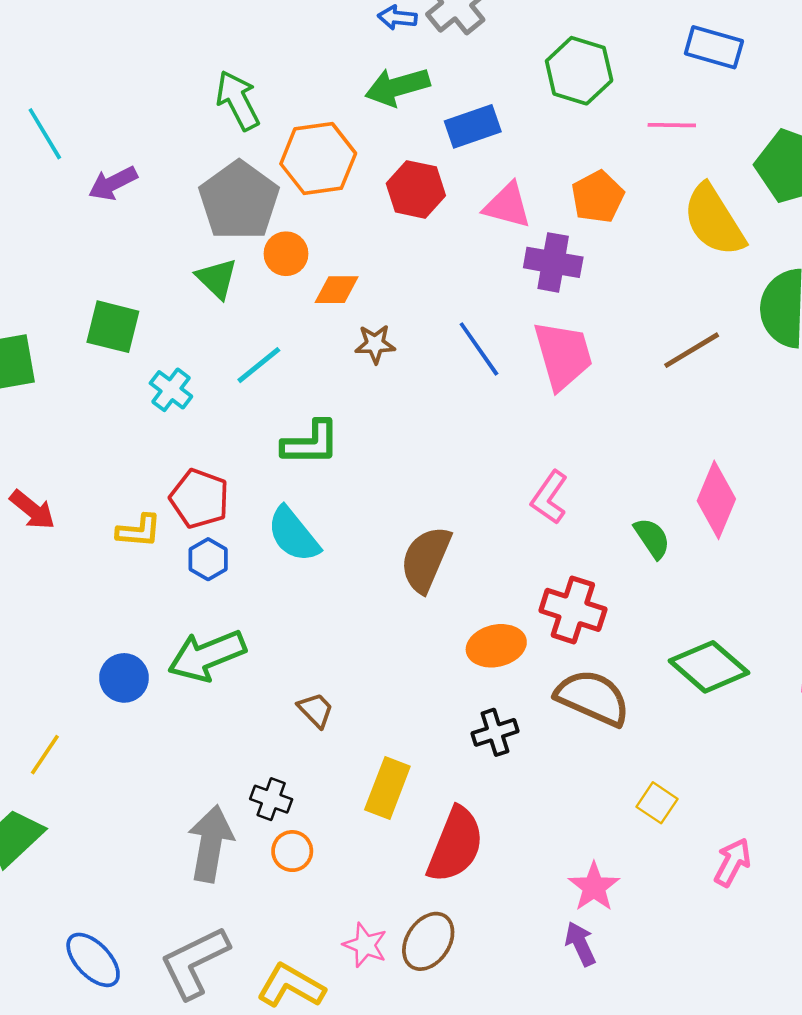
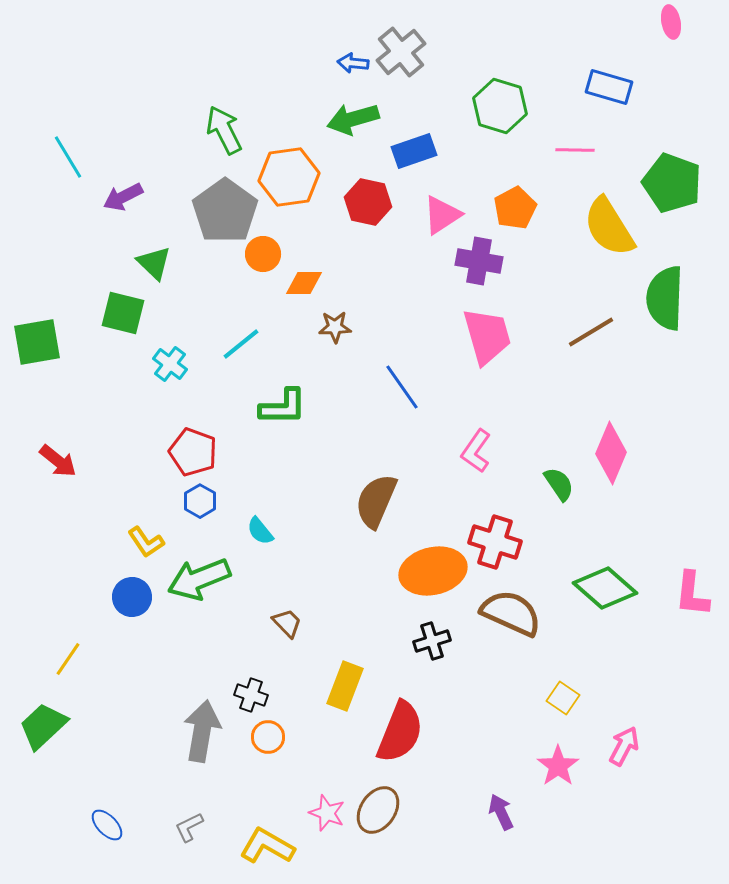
pink triangle: (507, 206) -> (442, 215), turned -48
green triangle: (217, 278) -> (154, 263), moved
blue line: (479, 349) -> (402, 387), moved
yellow L-shape: (139, 531) -> (146, 542), moved, turned 51
cyan semicircle: (293, 534) -> (260, 531), moved, size x0.6
orange ellipse: (496, 646) -> (433, 571), size x1.4
pink star: (594, 887) -> (558, 766), moved
blue ellipse: (93, 960) -> (107, 825), size x0.7
gray L-shape: (194, 962) -> (189, 827), size x0.5

